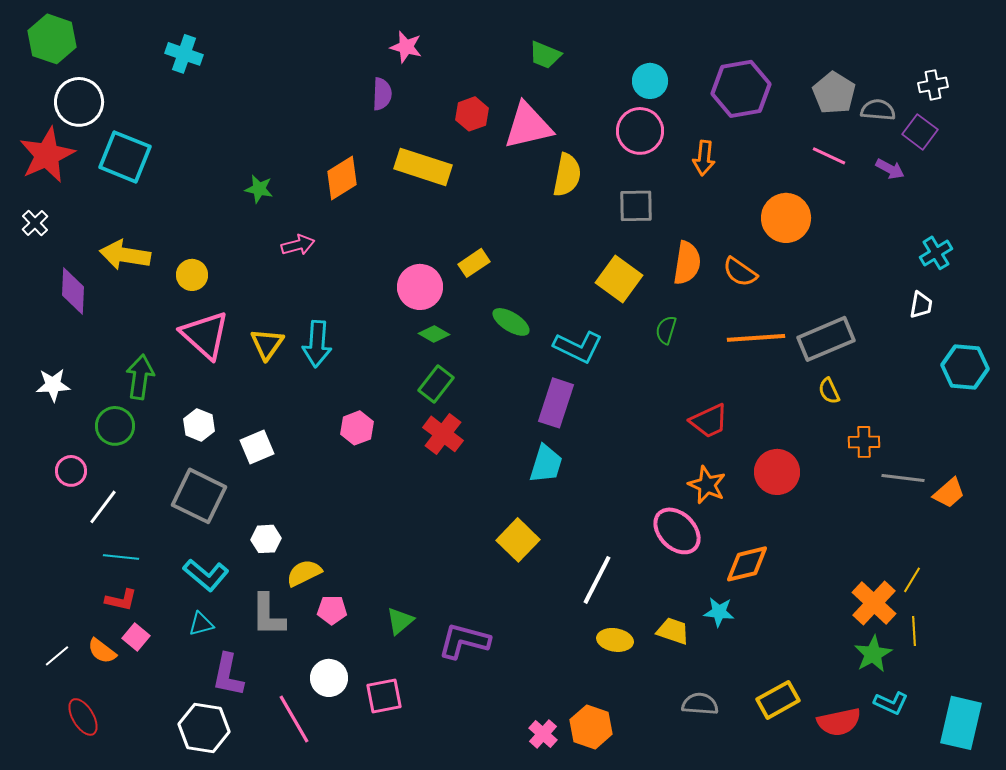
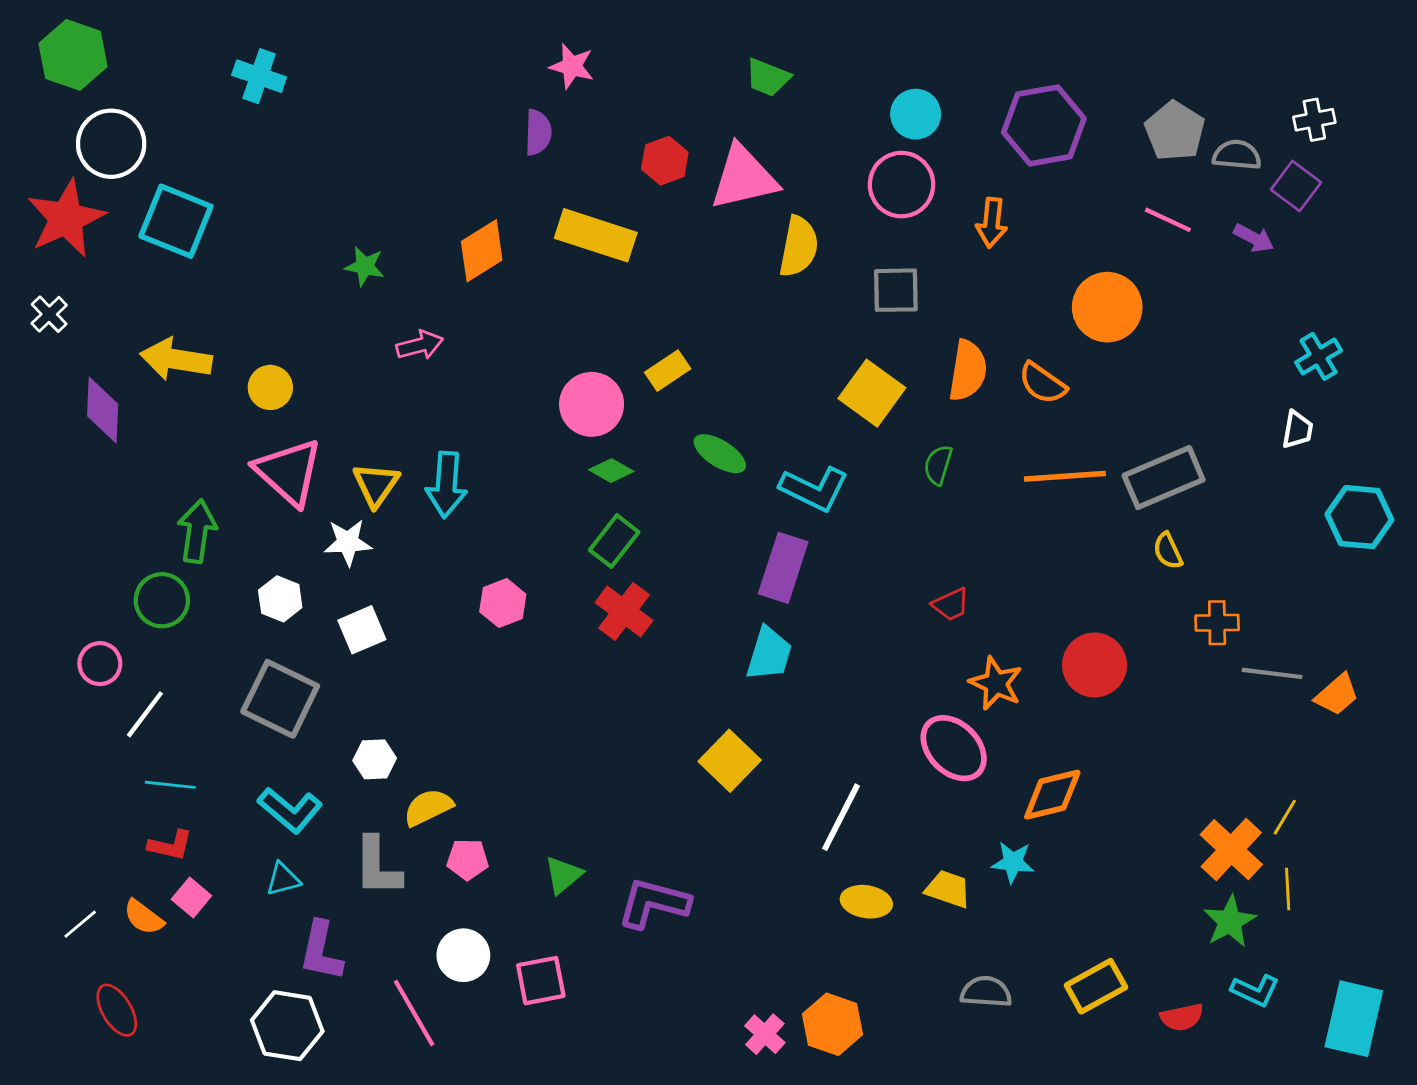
white star: (53, 385) -> (348, 542), moved
red trapezoid: (709, 421) -> (951, 604), moved, size x0.7
red semicircle: (839, 722) -> (1182, 1017), size x0.7

